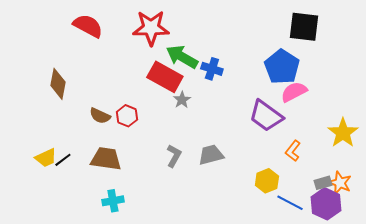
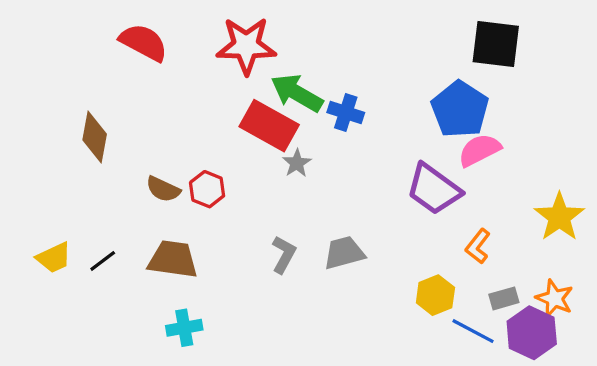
yellow trapezoid: (46, 158) -> (54, 258), moved
gray rectangle: (323, 183) -> (504, 298), moved

